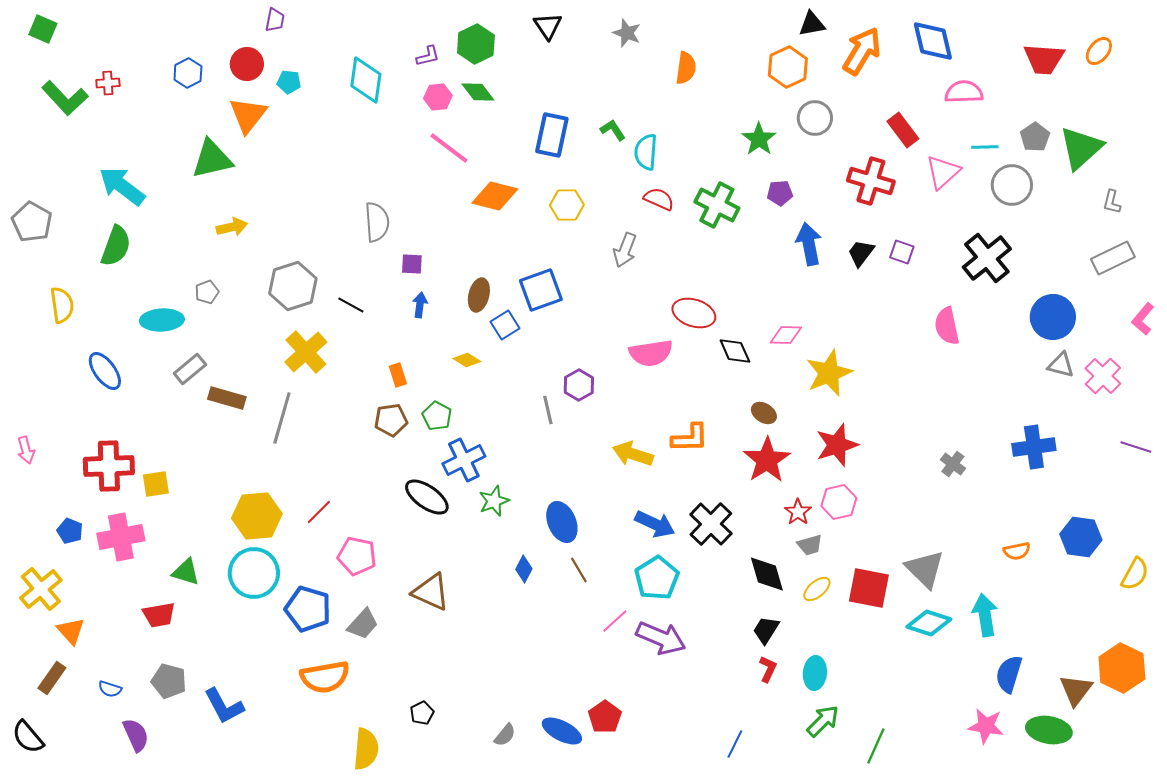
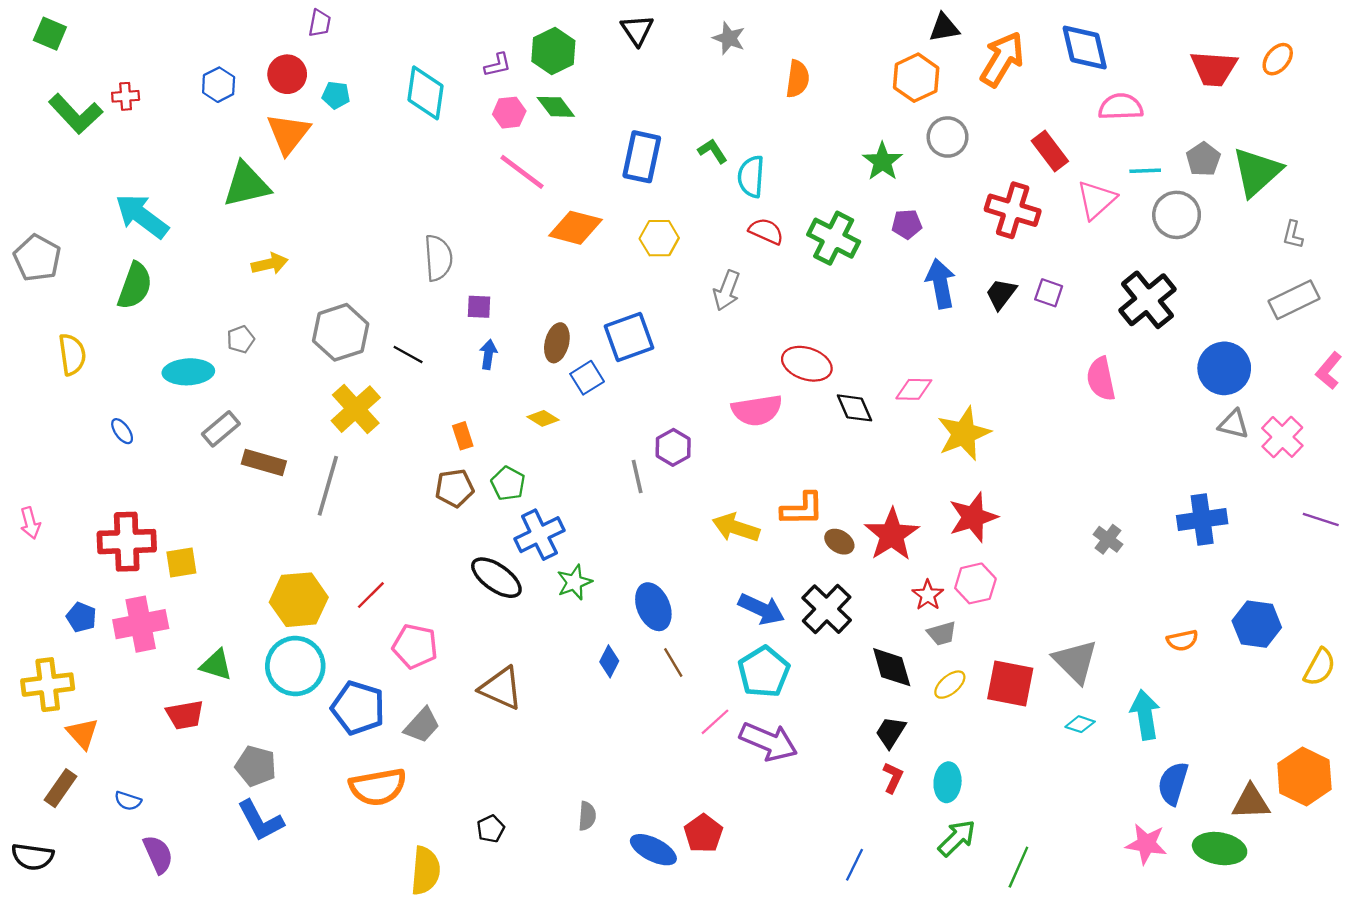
blue ellipse: (105, 371) -> (122, 431), size x0.6
brown ellipse: (764, 413) -> (839, 542), moved
yellow cross: (41, 589) -> (48, 685), turned 33
cyan diamond: (929, 623) -> (1080, 724), size x0.6
gray pentagon: (169, 681) -> (256, 766), moved
brown triangle: (1076, 690) -> (1251, 802), turned 51
gray semicircle: (505, 735) -> (587, 816), moved, turned -35
black semicircle: (28, 737) -> (33, 857), turned -42

